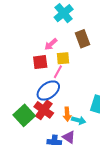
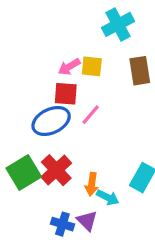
pink arrow: (51, 44) -> (69, 67), moved
yellow square: (63, 58) -> (92, 66), moved
blue ellipse: (48, 91) -> (51, 121), moved

